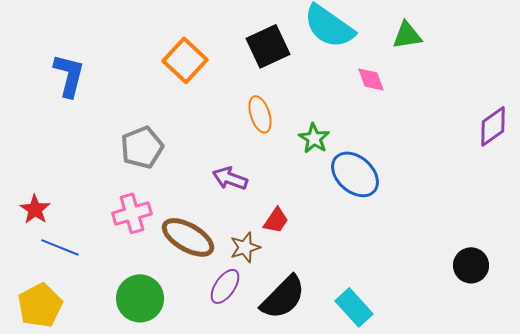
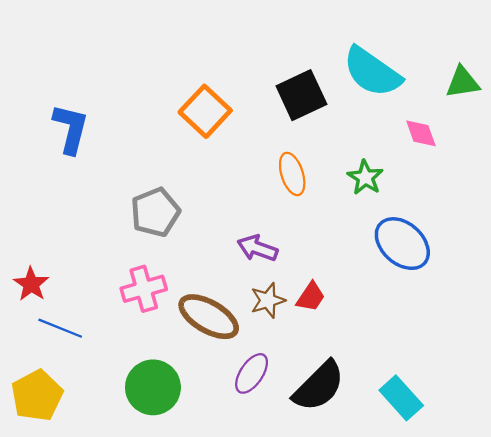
green star: (314, 138) -> (365, 177), moved
brown star: (245, 247) -> (268, 300), moved

